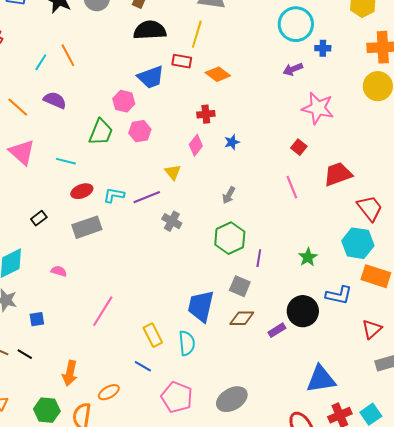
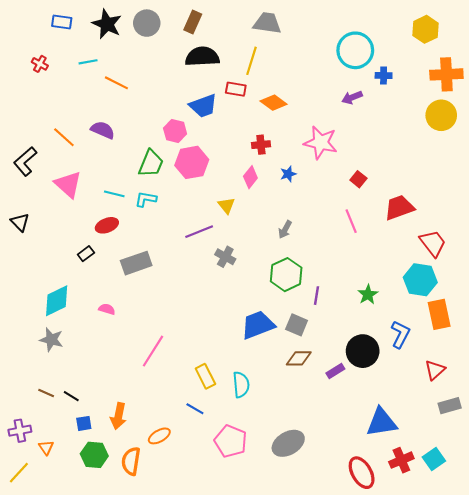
orange line: (68, 55) -> (116, 83), turned -35
cyan line: (41, 62) -> (88, 62), moved, turned 48
pink star: (318, 108) -> (321, 143), moved
pink hexagon: (140, 131) -> (192, 162), size x1.4
red ellipse: (82, 191) -> (107, 225), moved
cyan L-shape: (114, 195) -> (146, 199), moved
orange rectangle: (376, 276) -> (439, 314), turned 60
blue L-shape: (339, 295) -> (400, 334), turned -76
blue trapezoid: (201, 306) -> (258, 325), moved, turned 56
blue square: (37, 319) -> (84, 423), moved

